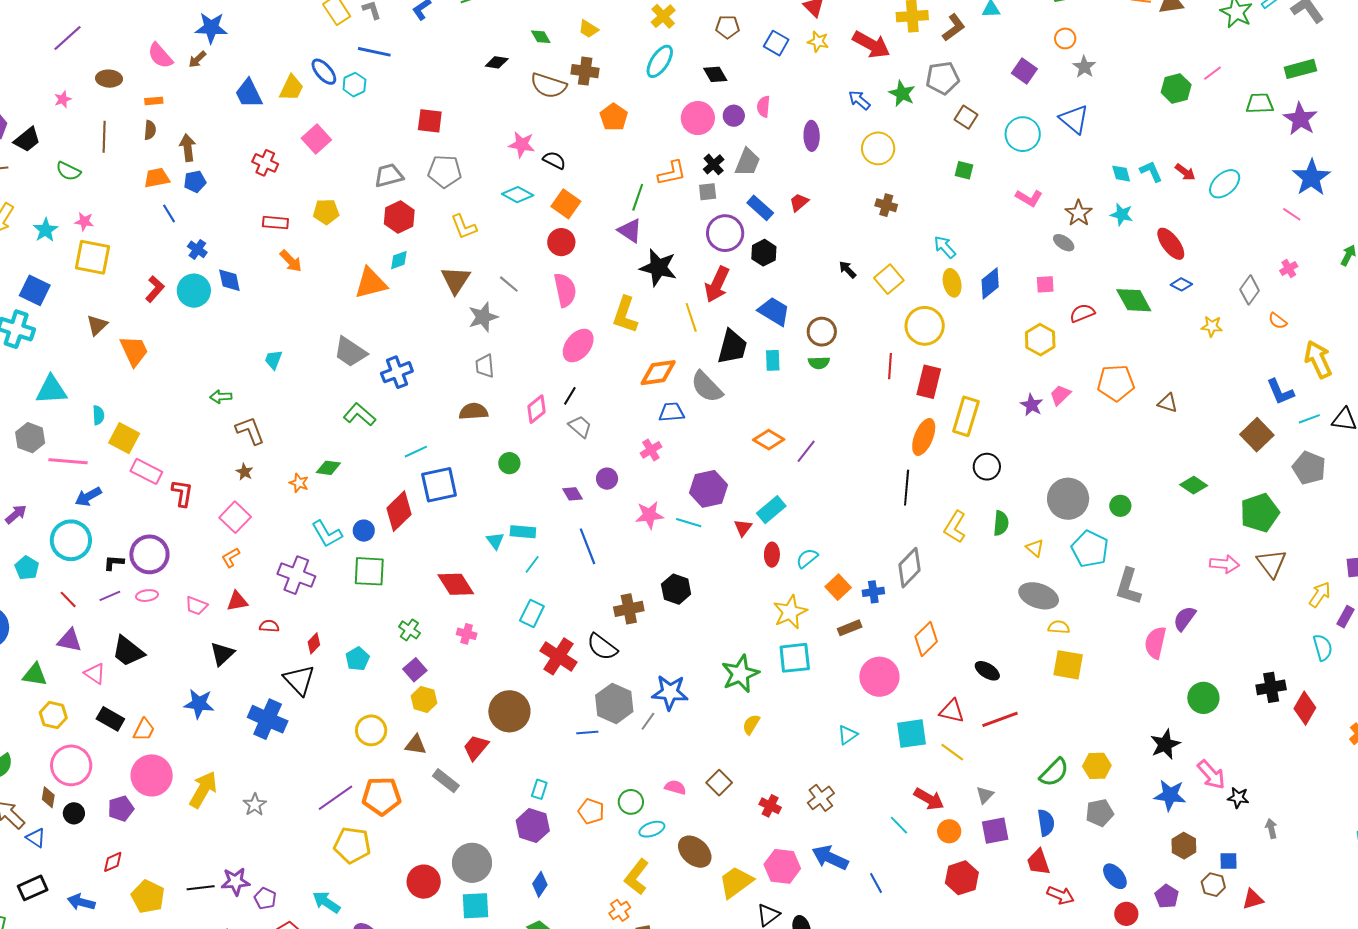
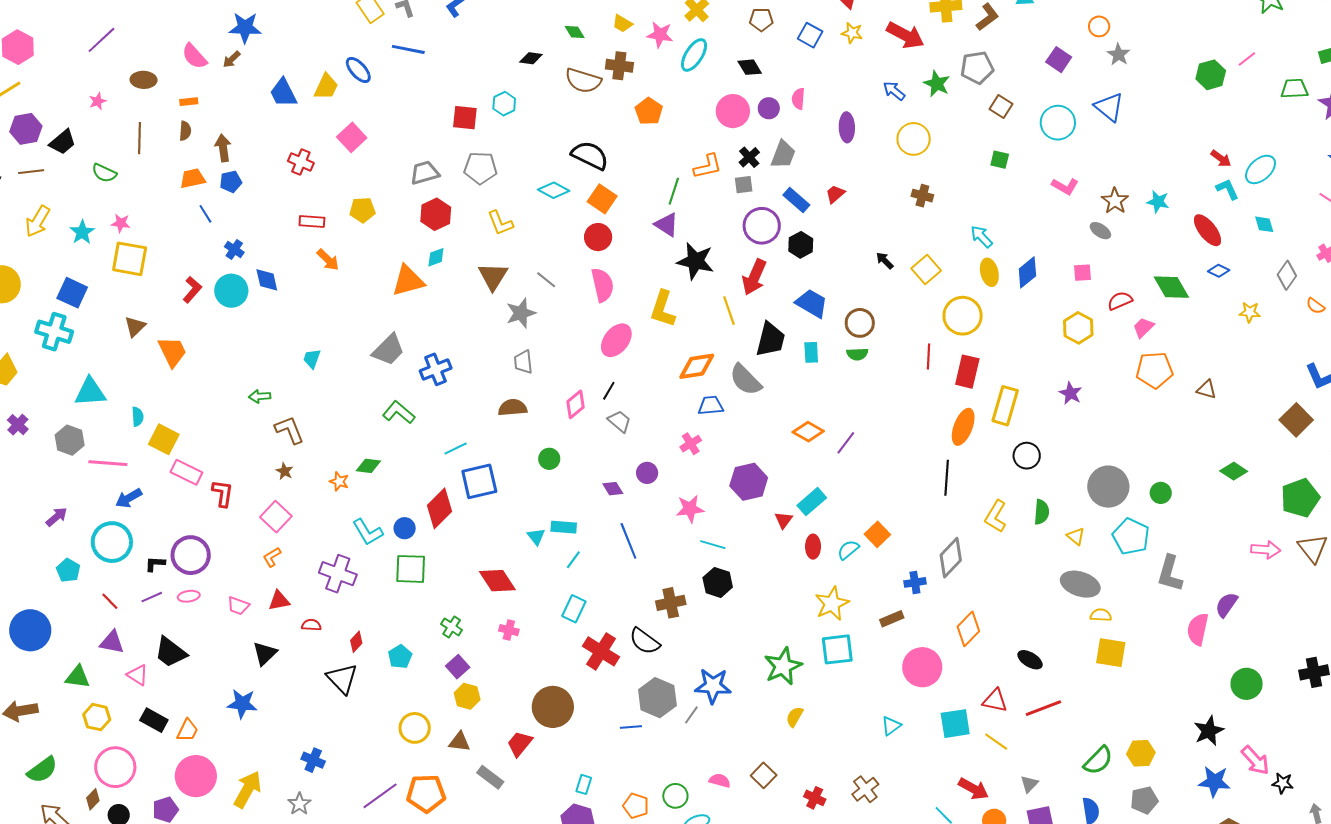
cyan hexagon: (354, 85) -> (504, 104), moved
pink star: (522, 144) -> (660, 35), moved
black semicircle: (554, 160) -> (590, 155), size x1.6
cyan L-shape: (1151, 171) -> (1227, 189), moved
cyan diamond: (1121, 174) -> (1264, 224), moved
gray trapezoid: (350, 352) -> (389, 350), turned -78
pink trapezoid: (1060, 395) -> (1143, 328), moved
cyan line: (689, 523) -> (713, 545), moved
orange square: (838, 587) -> (877, 534), moved
blue cross: (268, 719) -> (313, 760), moved, size x0.6
brown diamond: (48, 797) -> (93, 799), turned 35

